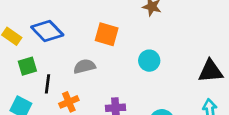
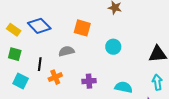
green square: (27, 66) -> (15, 54), moved, turned 32

